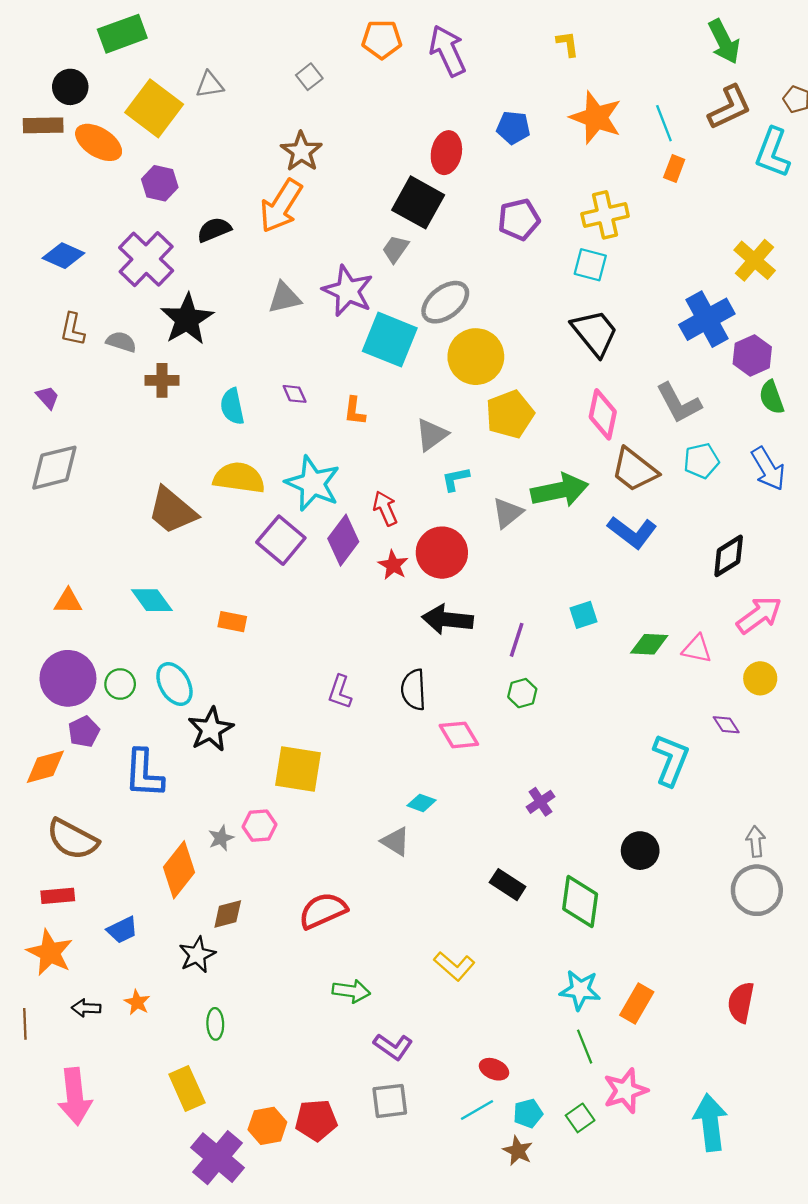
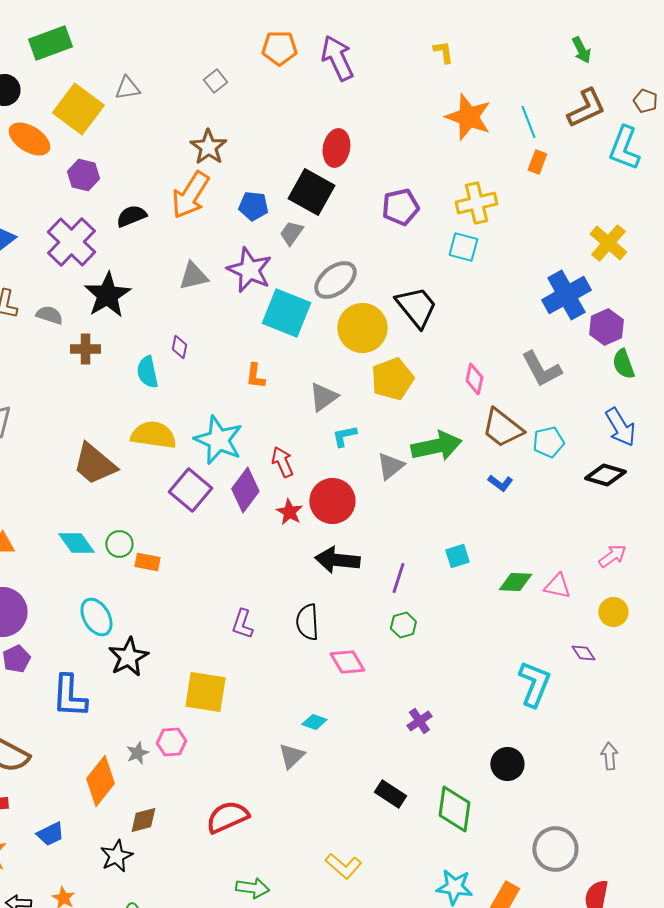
green arrow: (724, 42) -> (581, 50), size x0.7
blue pentagon: (513, 128) -> (253, 206), moved
black trapezoid: (595, 333) -> (416, 307), moved
purple diamond: (295, 394) -> (179, 347), moved, turned 35
pink diamond: (603, 414) -> (474, 379), size x0.7
cyan pentagon: (701, 461) -> (548, 442), moved
blue L-shape: (632, 532) -> (500, 483), size x0.6
black diamond: (729, 556) -> (605, 475), moved, turned 48
pink arrow: (759, 615) -> (612, 556), size x0.7
green circle: (120, 684) -> (119, 544), moved
gray triangle: (395, 841) -> (291, 756), turned 44
gray circle: (757, 890) -> (555, 849), moved

